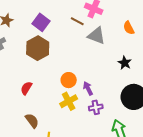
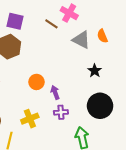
purple square: (41, 22) -> (15, 21), turned -30
gray triangle: (97, 36) -> (81, 40), moved
yellow cross: (69, 101) -> (30, 119), moved

